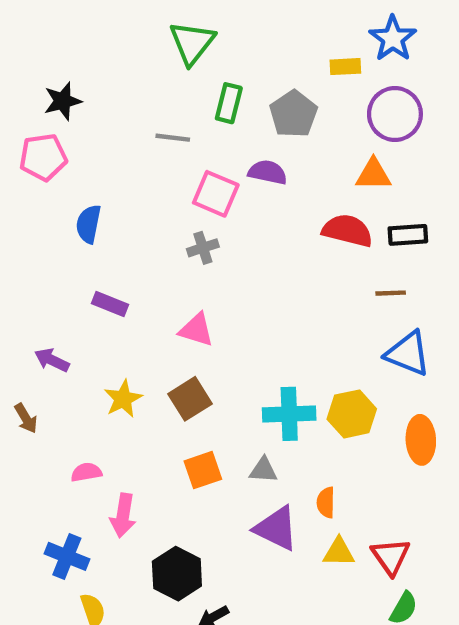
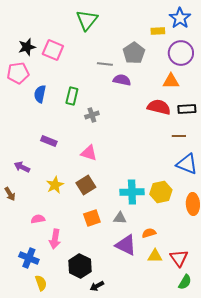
green rectangle: (229, 103) -> (72, 96), moved
gray line: (173, 138) -> (105, 64), moved
pink square: (216, 194) -> (53, 50), moved
blue semicircle: (88, 224) -> (40, 94), moved
orange semicircle: (326, 502) -> (149, 233), turned 72

